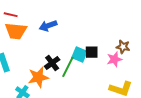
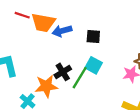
orange trapezoid: (16, 31) -> (43, 23), moved
black square: (92, 52) -> (93, 36), moved

